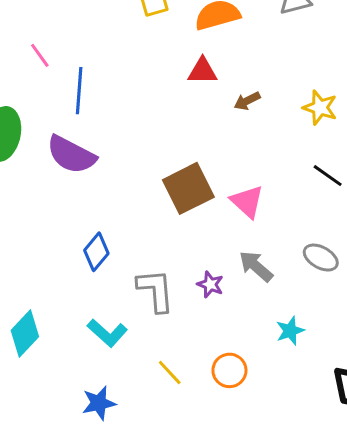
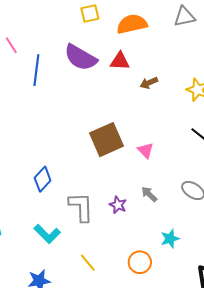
purple semicircle: (71, 155) -> (81, 57), moved
pink triangle: (247, 201) -> (146, 150), size x0.7
gray arrow: (256, 266) -> (149, 194), size x0.7
orange circle: (229, 370) -> (140, 262), moved

